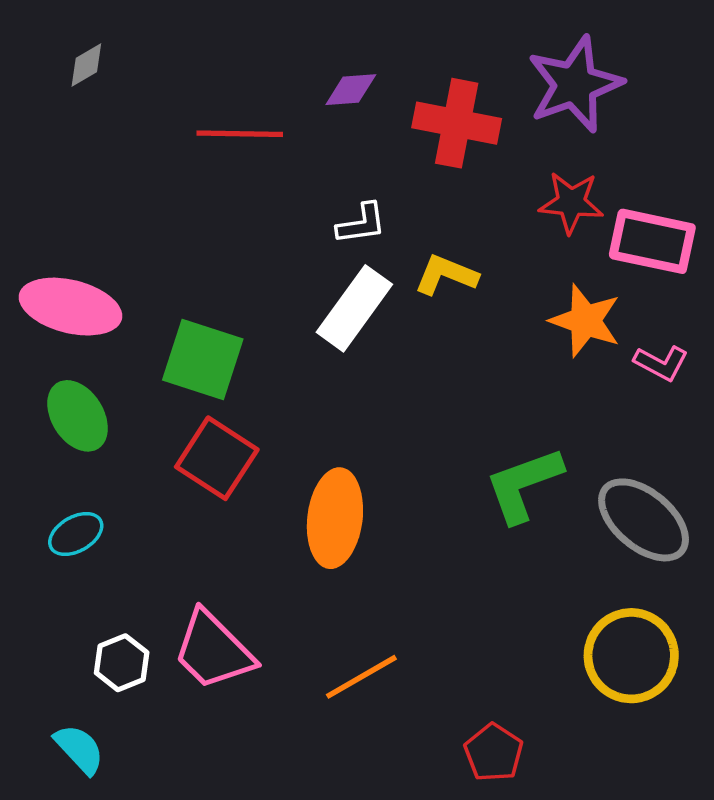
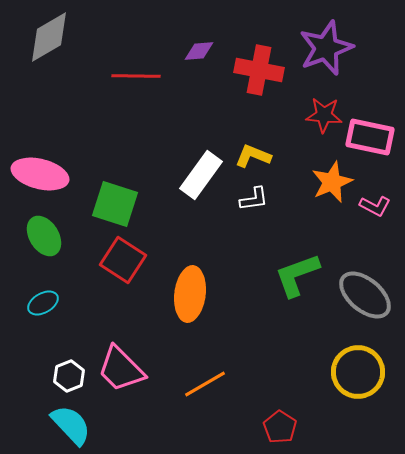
gray diamond: (86, 65) -> (49, 37), size x2.0
white L-shape: (361, 224) -> (254, 199), moved
orange star: (585, 321) -> (332, 182), turned 30
cyan semicircle: (79, 749) -> (71, 425), moved, size x1.4

